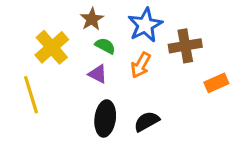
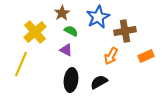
orange arrow: (141, 65) -> (111, 56), moved
yellow line: (31, 95) -> (21, 64), turned 40

